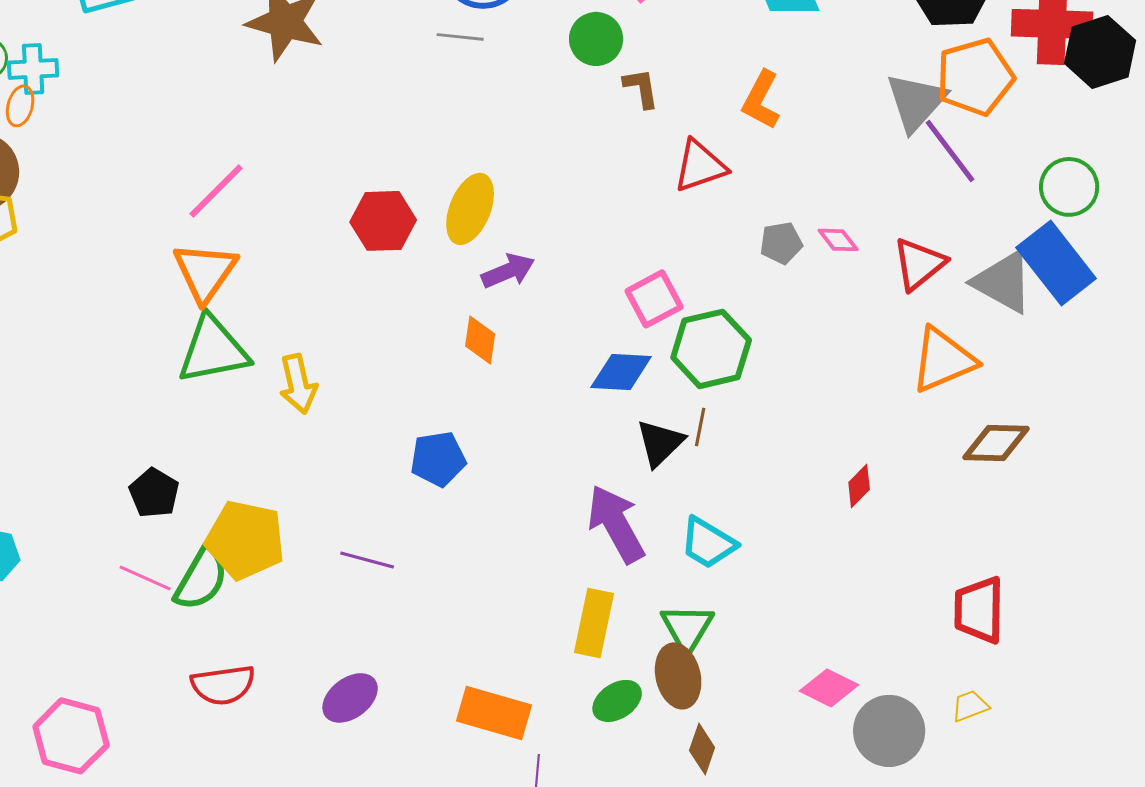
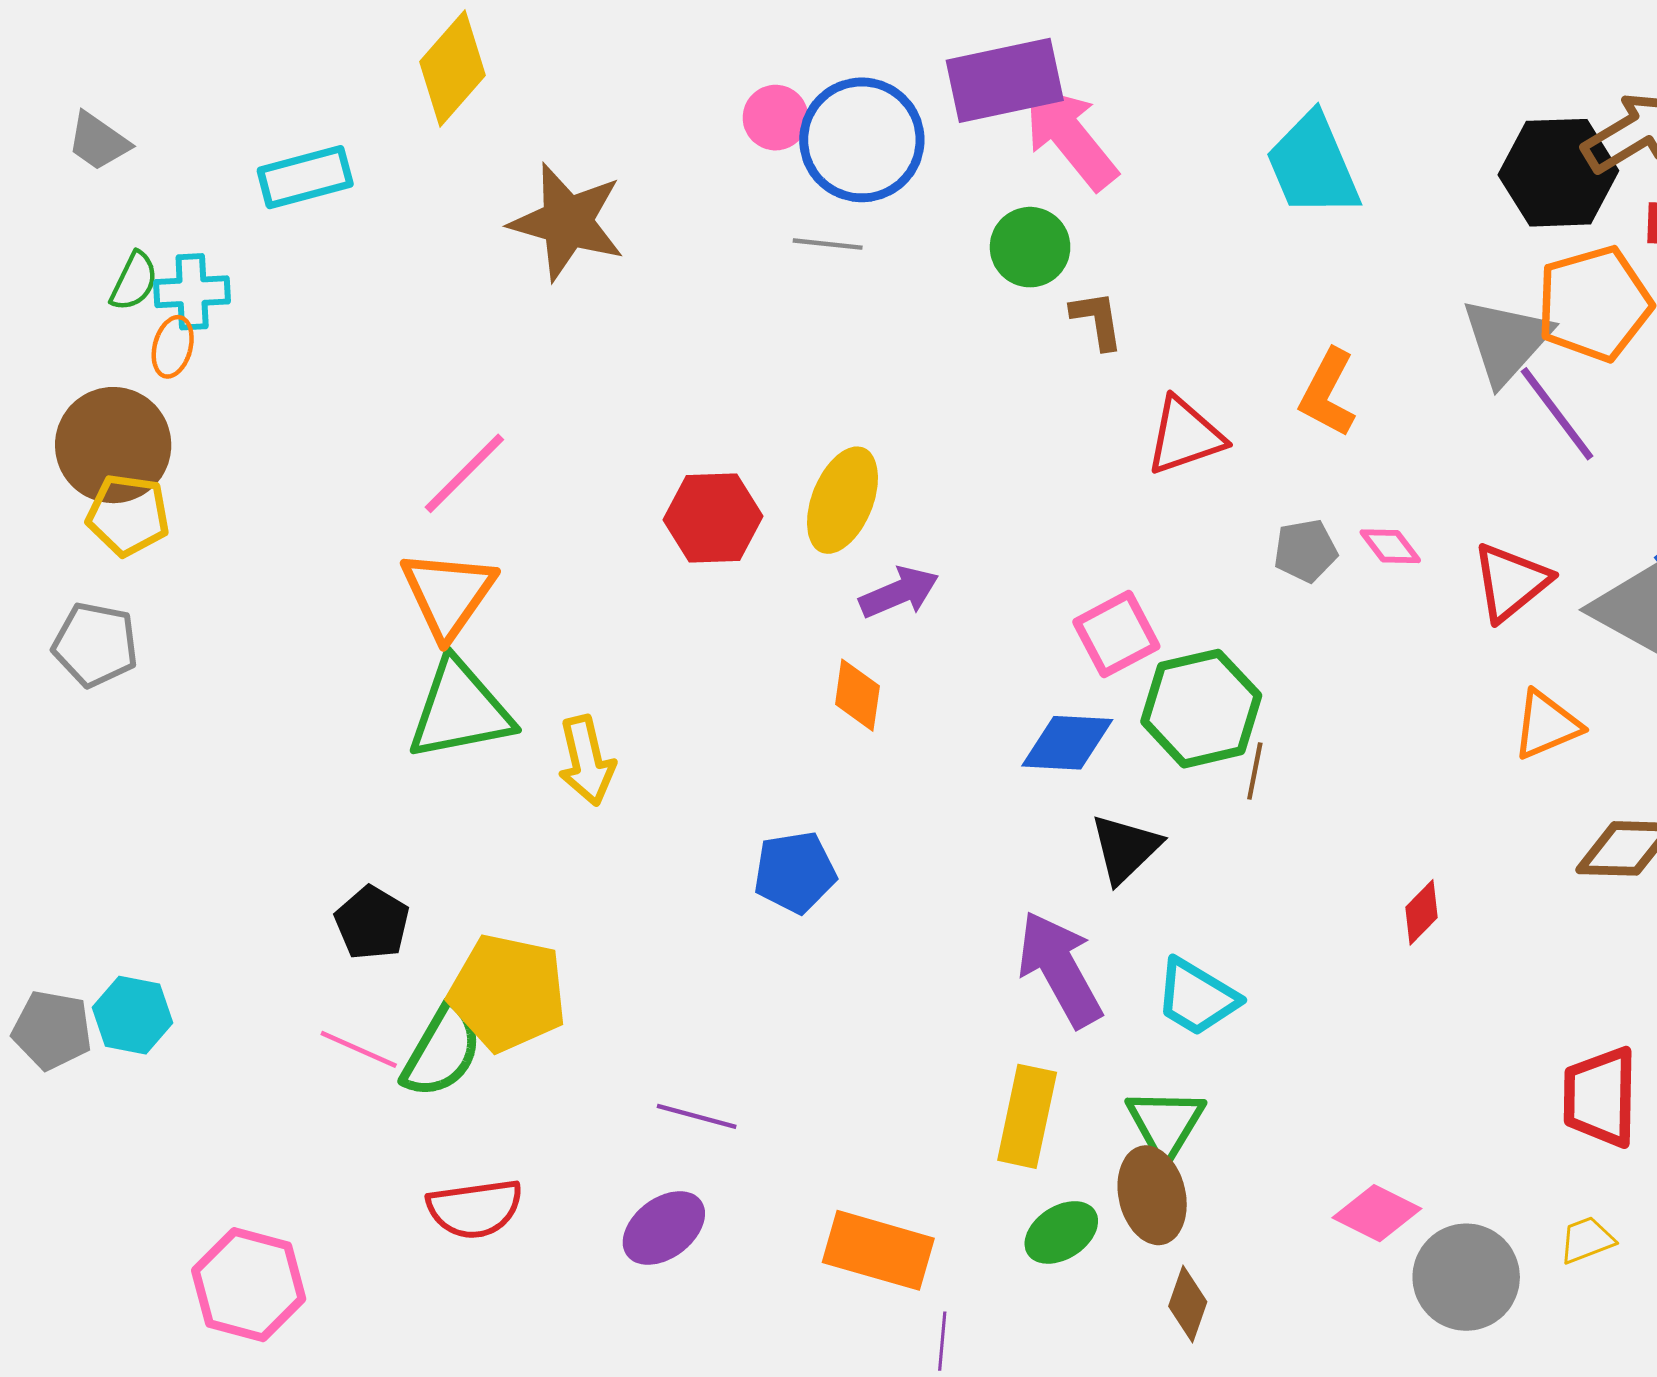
orange L-shape: (761, 100) -> (1328, 393), moved
orange triangle: (943, 360) -> (1547, 725), size x0.7
brown line: (700, 427) -> (1255, 771), moved
purple line: (367, 560) -> (697, 1116), moved

